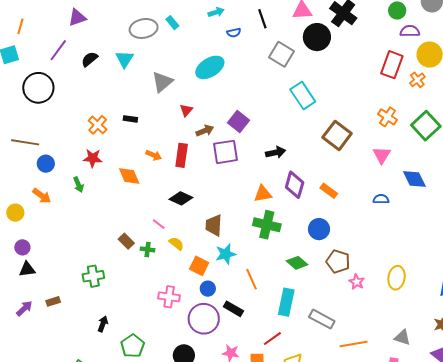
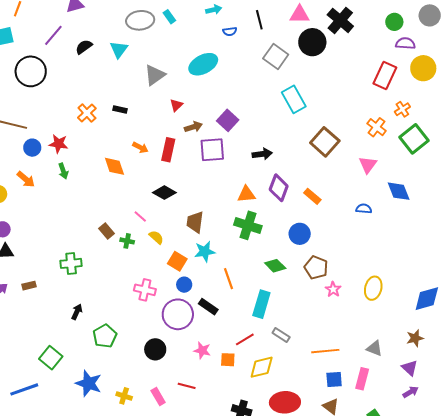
orange cross: (417, 80) -> (402, 109), moved
red star: (93, 158) -> (58, 144), moved
gray rectangle: (322, 319) -> (281, 335), moved, size x0.7

